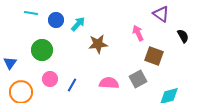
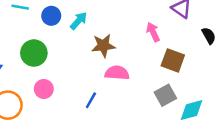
gray square: (138, 79) -> (165, 95), moved
pink semicircle: (109, 83) -> (117, 73), moved
blue line: (72, 85) -> (91, 100), moved

